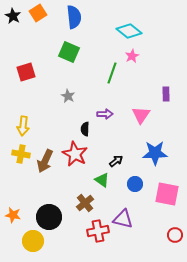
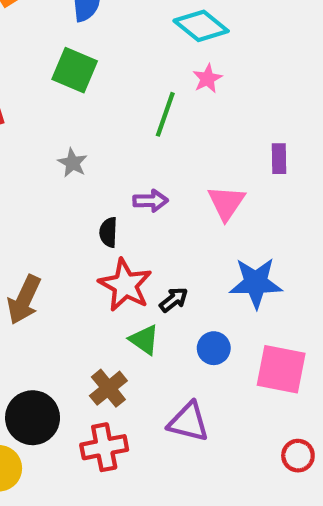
red star: (75, 154) -> (125, 285), moved
red cross: (98, 231) -> (104, 447), moved

